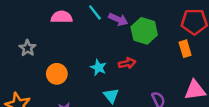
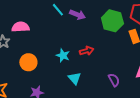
pink semicircle: (62, 17) -> (21, 27), moved
green hexagon: (144, 31) -> (112, 21), moved

